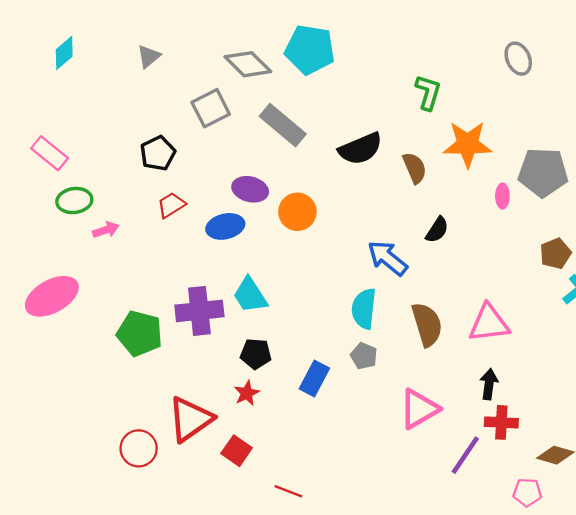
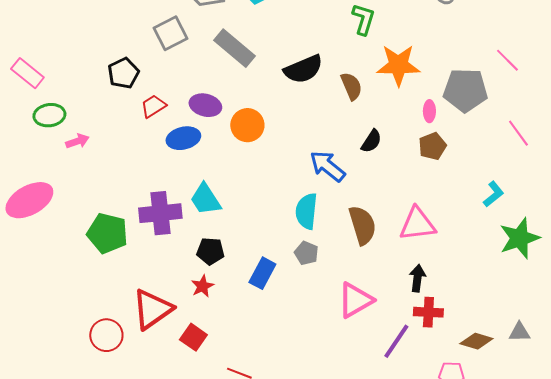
red trapezoid: (171, 205) -> (153, 106), moved
brown pentagon: (555, 253) -> (432, 146), moved

